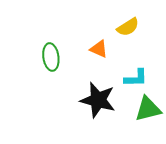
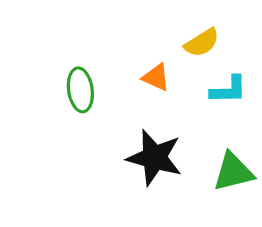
cyan L-shape: (136, 78) -> (229, 90), moved

